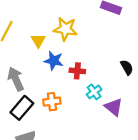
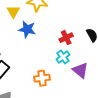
red cross: (77, 71) -> (66, 38), moved, turned -32
orange cross: (52, 102) -> (42, 78), moved

